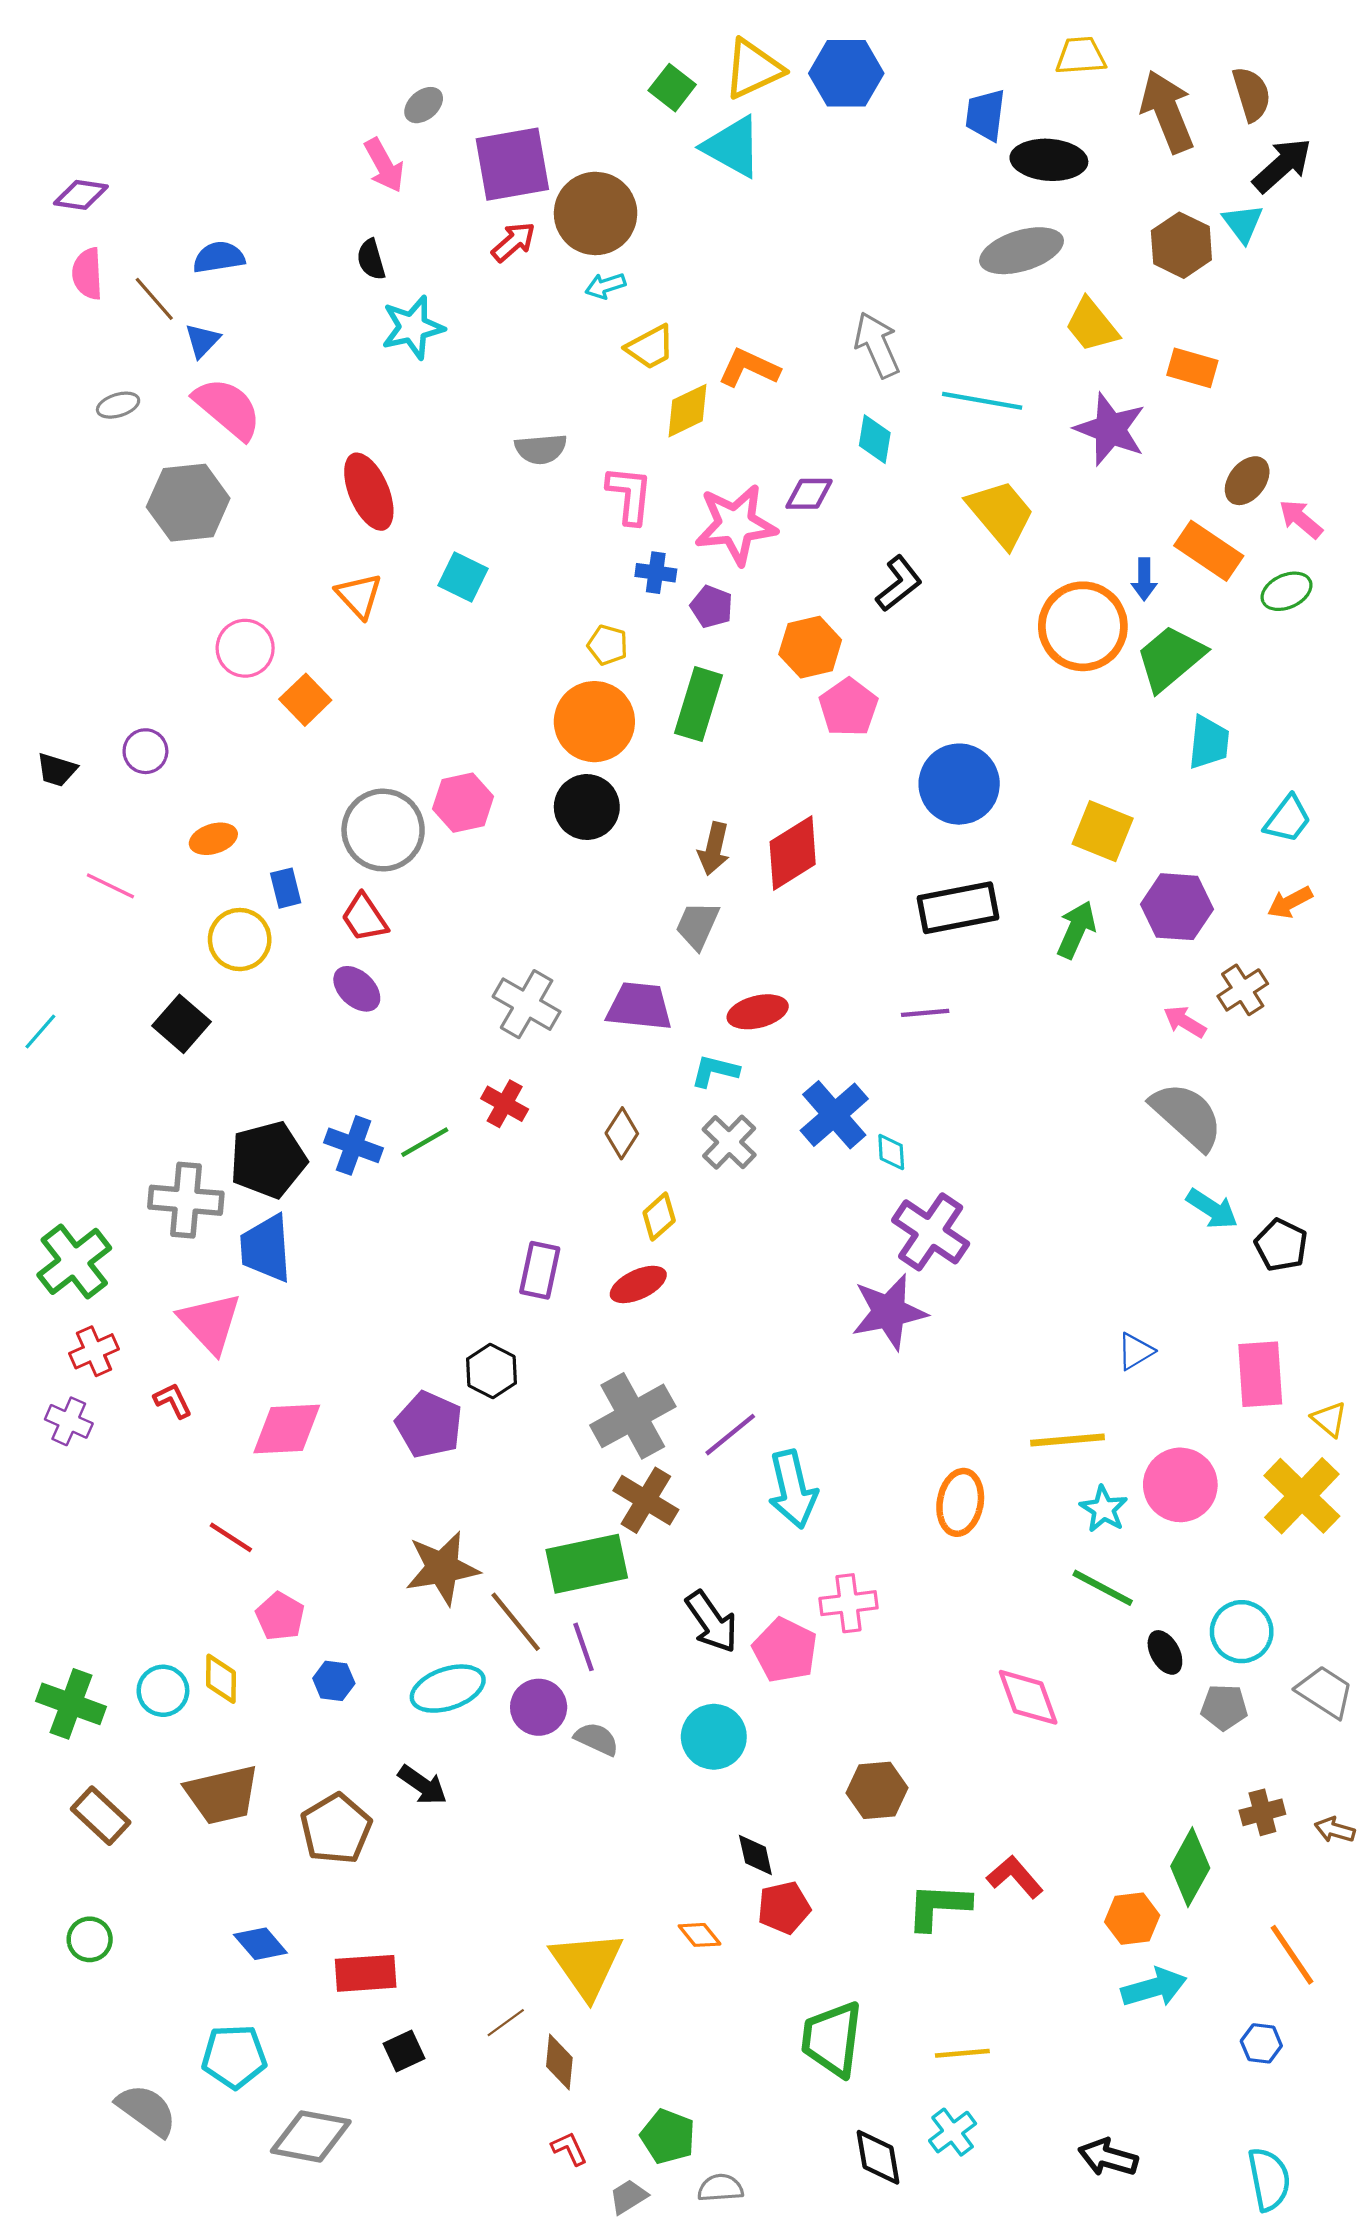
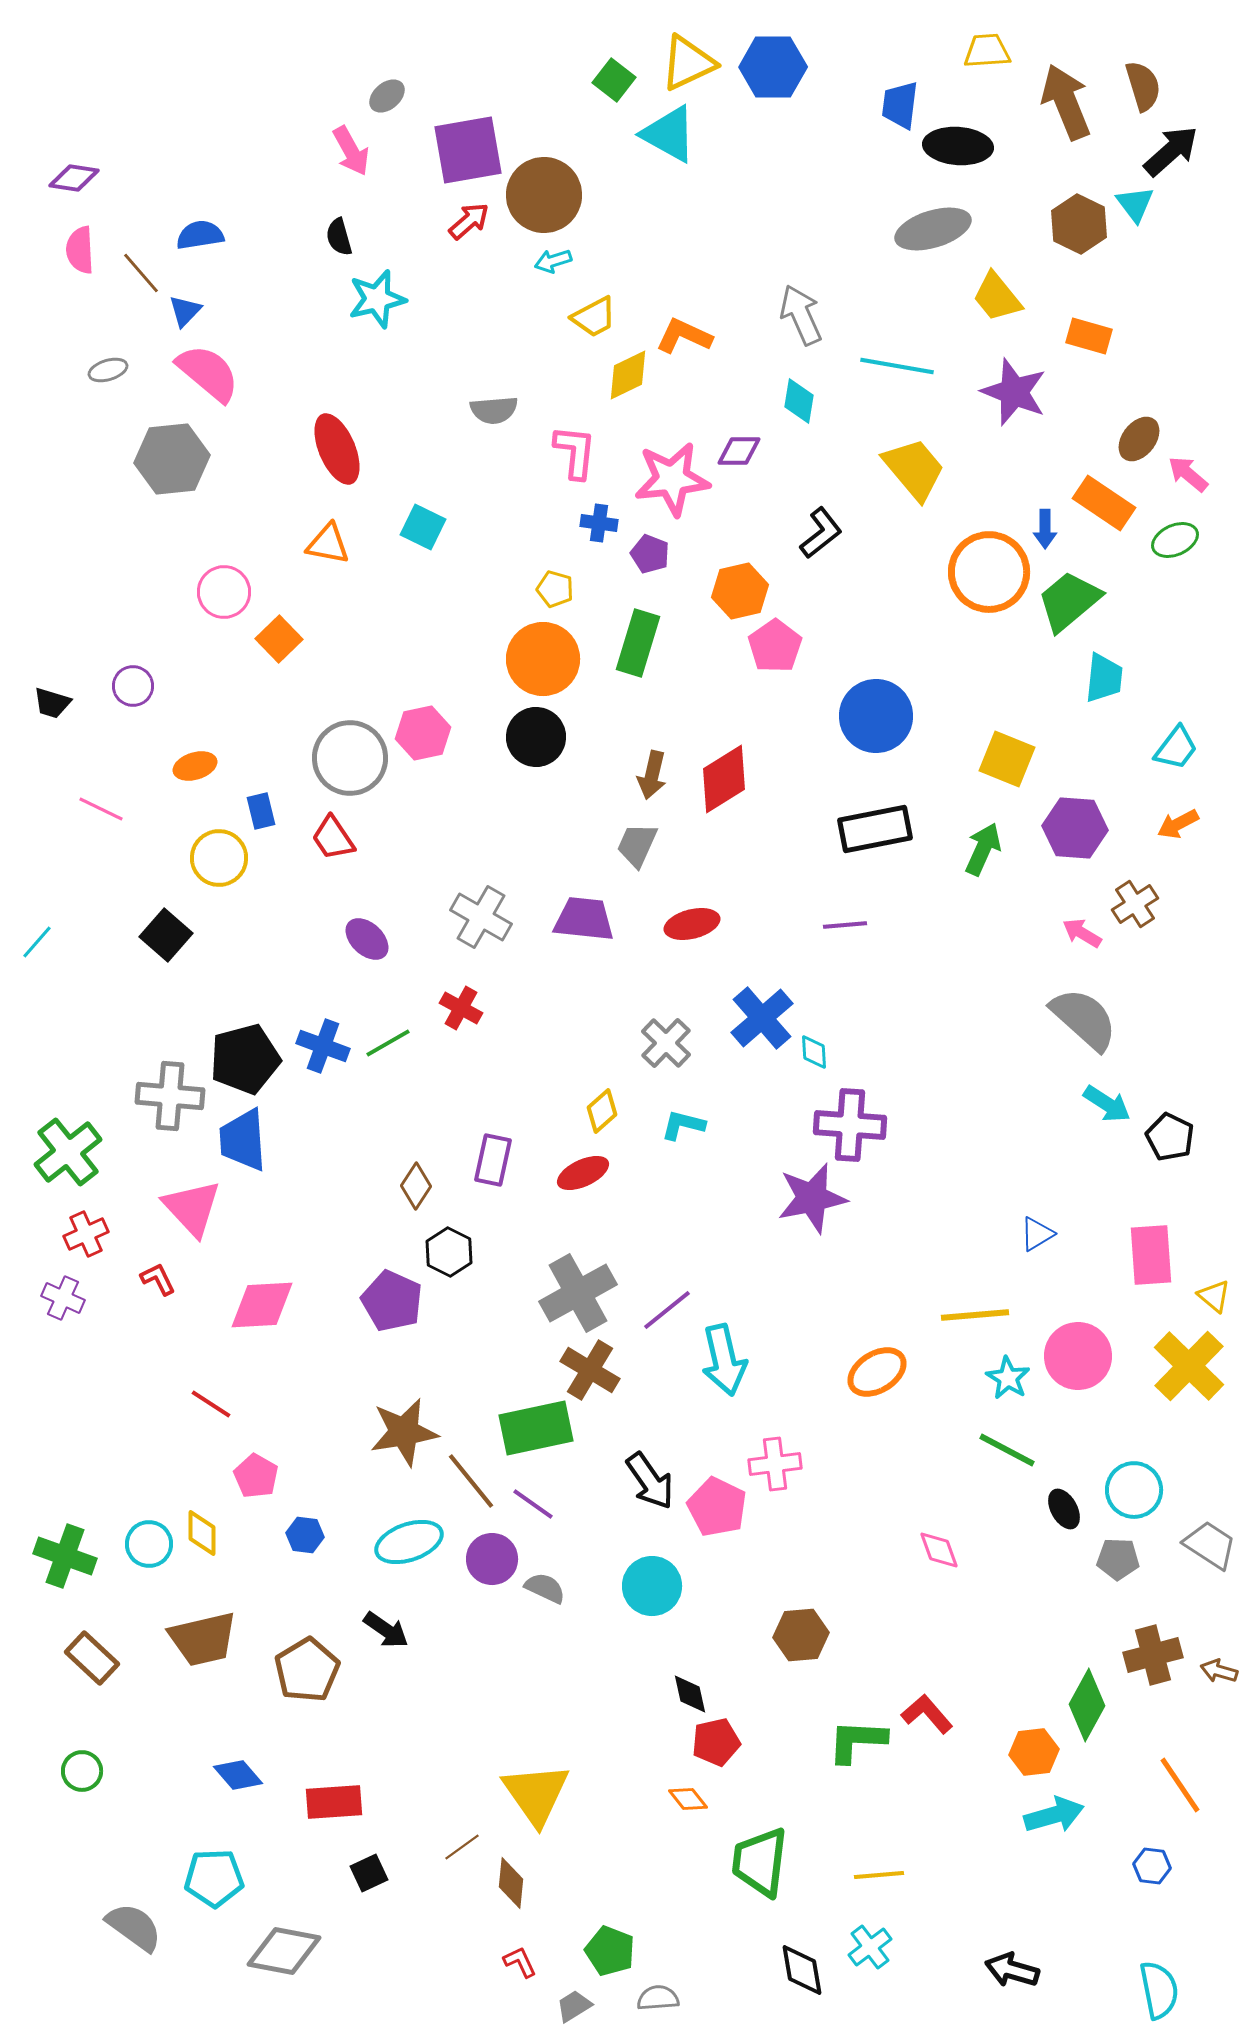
orange triangle: (359, 596) -> (328, 544), turned -36
purple ellipse: (357, 989) -> (367, 939), moved
cyan L-shape: (715, 1071) -> (683, 1125), moved
brown diamond: (622, 1133) -> (416, 1186), moved
purple cross: (931, 1232) -> (850, 1125), turned -30
orange ellipse: (960, 1502) -> (877, 1372), turned 48
purple line: (583, 1647) -> (533, 1504), turned -36
pink diamond: (1028, 1697) -> (939, 1550), size x0.7
brown cross: (1262, 1812) -> (1153, 1655), size x1.4
orange diamond: (700, 1935) -> (688, 1799), moved

